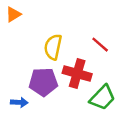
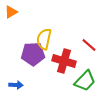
red line: (100, 45) -> (89, 45), moved
purple pentagon: (43, 82) -> (33, 54), moved

